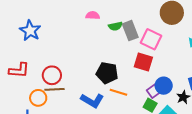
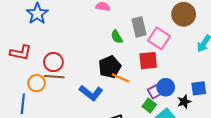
green semicircle: (115, 26) -> (117, 37), moved, turned 64
red square: (143, 62) -> (148, 61), turned -30
black pentagon: (107, 73) -> (110, 67), turned 30
orange line: (118, 92) -> (120, 78), moved

